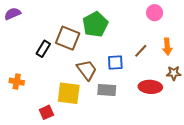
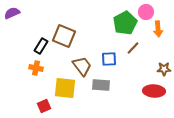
green pentagon: (95, 24) -> (125, 23), moved
orange arrow: (167, 47) -> (158, 29), moved
orange cross: (17, 82) -> (36, 68), moved
red ellipse: (150, 87) -> (154, 91), moved

